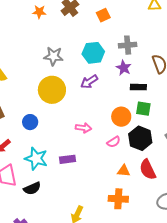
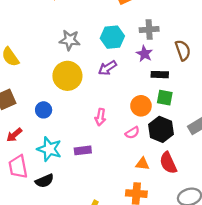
pink arrow: (83, 128) -> (100, 117), turned 91

